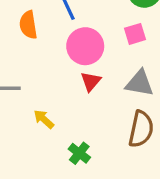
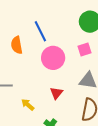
red triangle: (91, 81) -> (56, 93), moved

